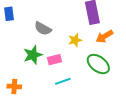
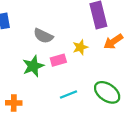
pink rectangle: (54, 60) -> (58, 60), moved
green ellipse: (98, 64) -> (107, 92), moved

